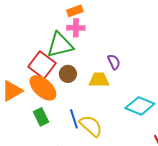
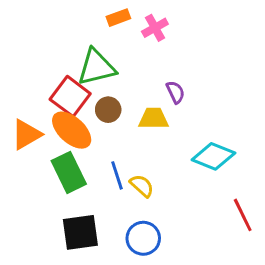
pink cross: (76, 28) -> (155, 28), moved, turned -30
green rectangle: (41, 117) -> (69, 172), size x1.5
yellow semicircle: (91, 126) -> (142, 186), size x0.7

